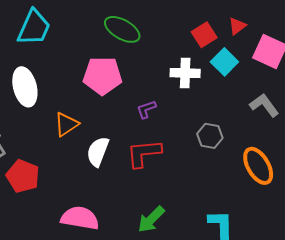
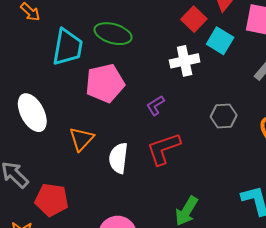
cyan trapezoid: (34, 27) -> (67, 47), moved

